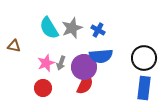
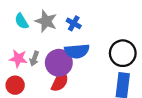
cyan semicircle: (49, 28) -> (22, 21), size x0.7
gray star: (72, 28) -> (46, 21), turned -30
pink star: (46, 63) -> (18, 59), turned 30

